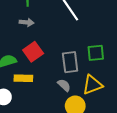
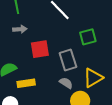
red square: (33, 52) -> (40, 49), moved, turned 36
green square: (96, 53) -> (88, 37), moved

